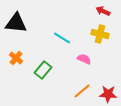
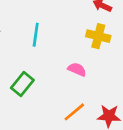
cyan line: (62, 38) -> (36, 35), moved, turned 66

